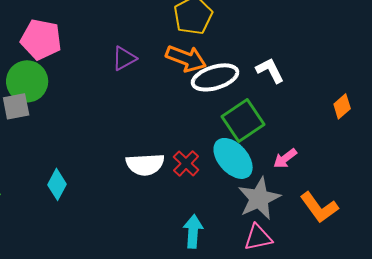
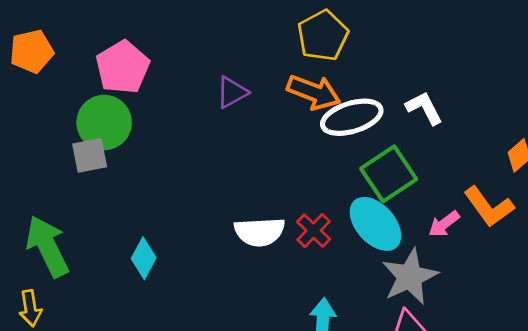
pink pentagon: (41, 39) -> (123, 67), turned 30
orange L-shape: (319, 207) -> (489, 207), moved

